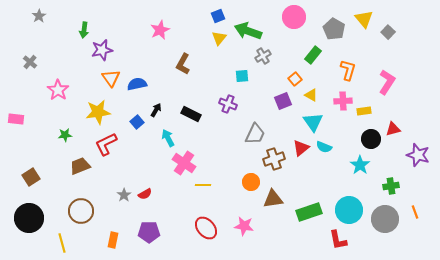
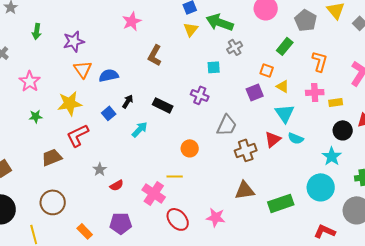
green arrow: (84, 30) -> (37, 31), moved
orange square: (295, 79) -> (267, 70), turned -32
green star: (65, 135) -> (36, 116), moved
cyan arrow: (168, 138) -> (140, 129), turned 72
pink cross: (184, 163) -> (154, 193), moved
orange circle: (251, 182) -> (190, 148), moved
gray star: (124, 195) -> (100, 169), moved
cyan circle: (349, 210) -> (321, 187), moved
orange rectangle: (113, 240) -> (85, 231), turned -56
red L-shape: (338, 240) -> (325, 231), moved, turned 125

